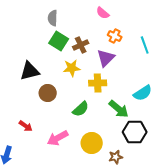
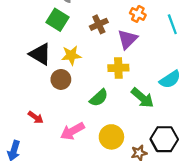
green square: (59, 41) -> (57, 20), moved
yellow star: (72, 68) -> (71, 55), moved
black triangle: (30, 71) -> (40, 54), turned 45
black hexagon: (135, 132) -> (164, 139), moved

